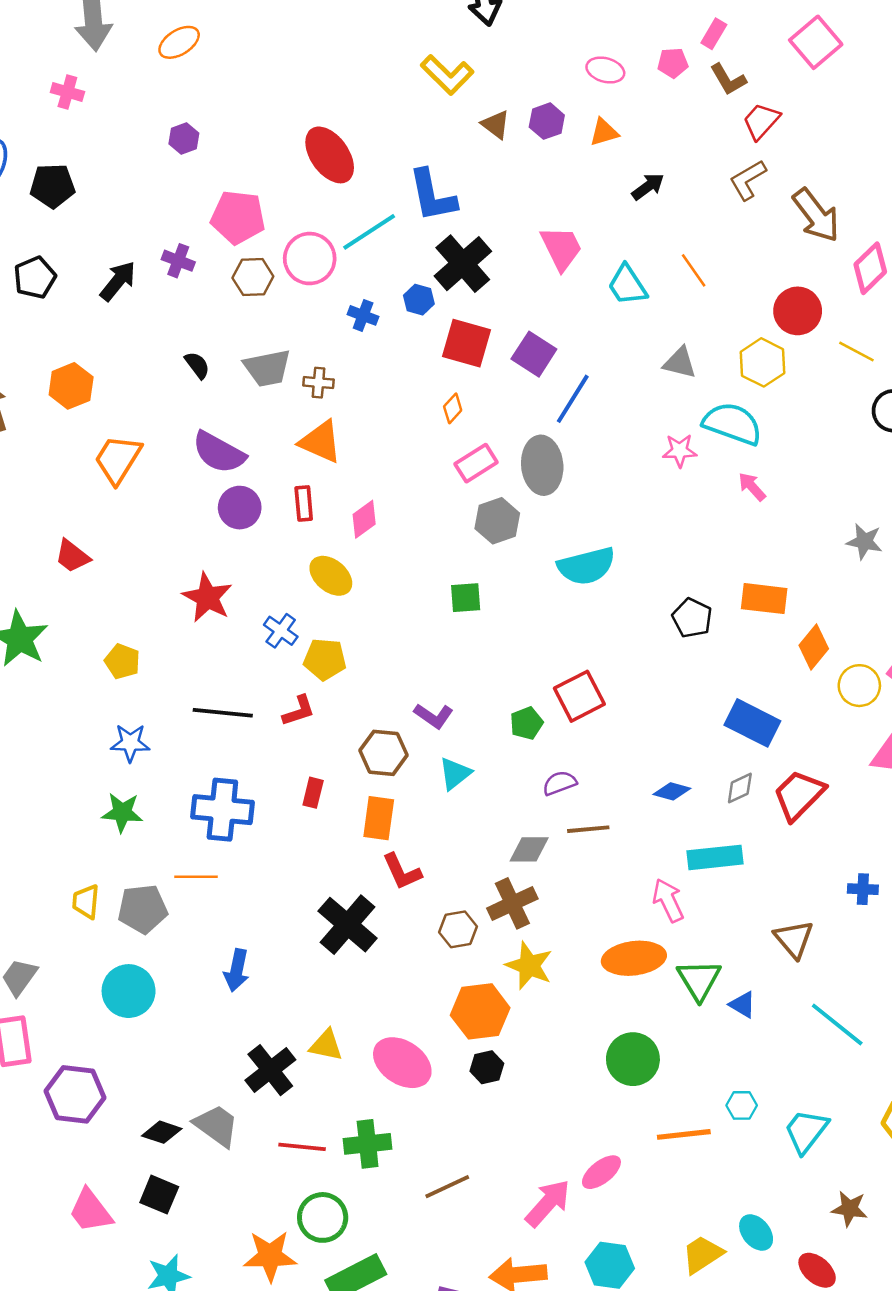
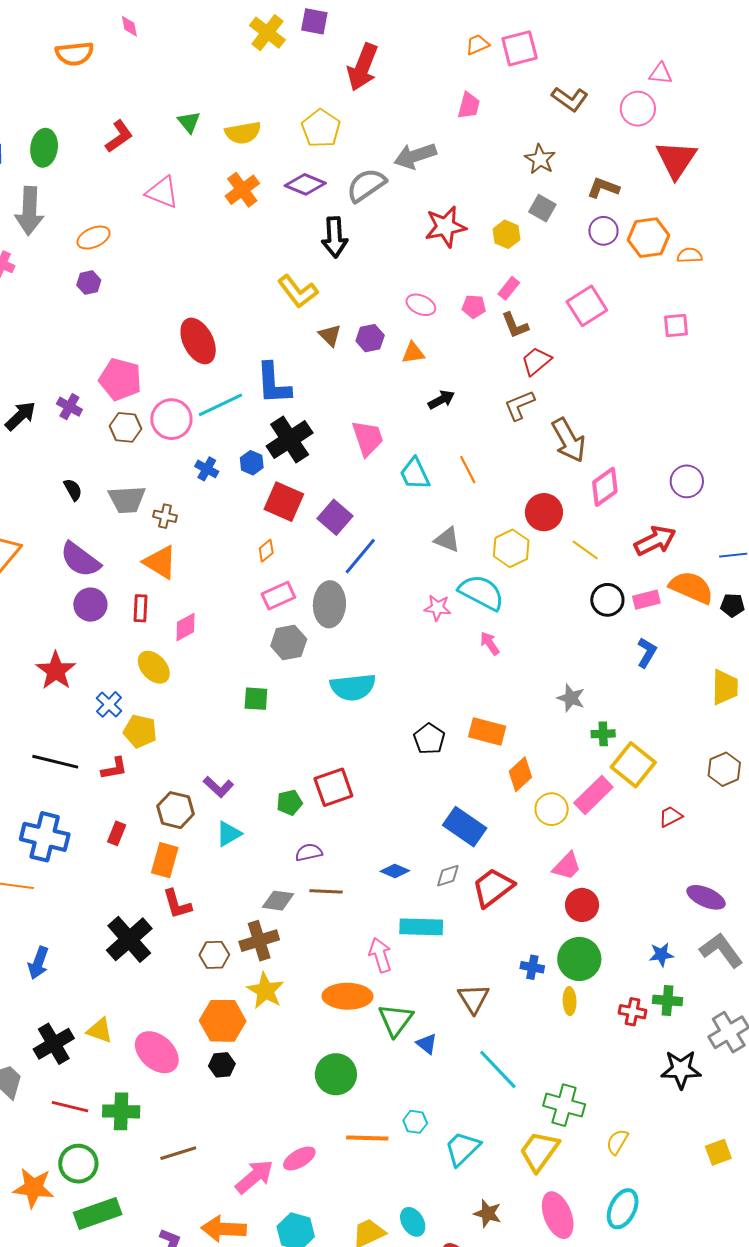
purple hexagon: (184, 138) -> (89, 283), moved

